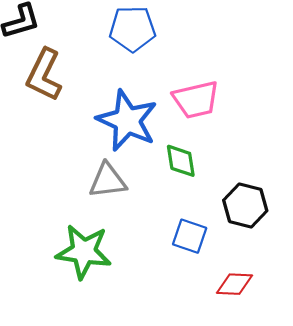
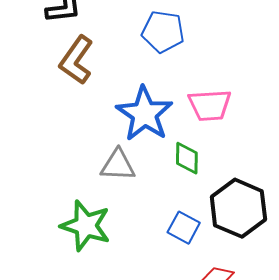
black hexagon: (245, 205) -> (238, 208), size x1.4

